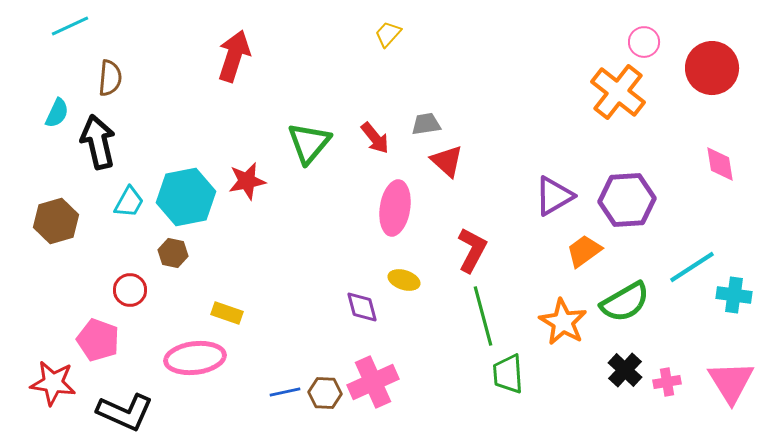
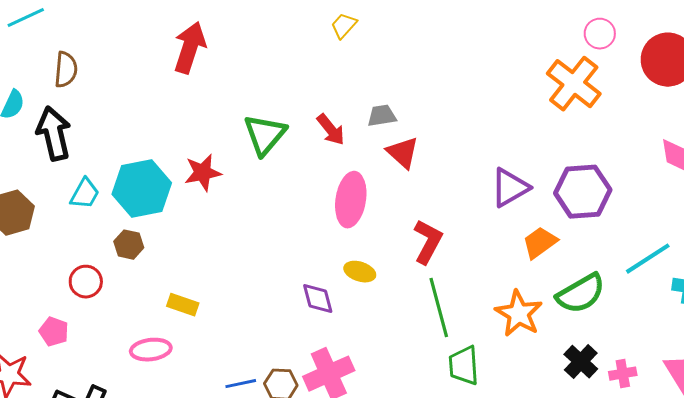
pink pentagon: (98, 340) -> (54, 332), size x0.7
pink ellipse: (195, 358) -> (151, 350), size x0.7

